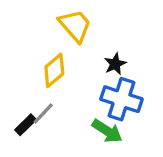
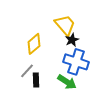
yellow trapezoid: (75, 26) -> (65, 25), moved
black rectangle: (26, 125) -> (36, 80), moved, turned -48

